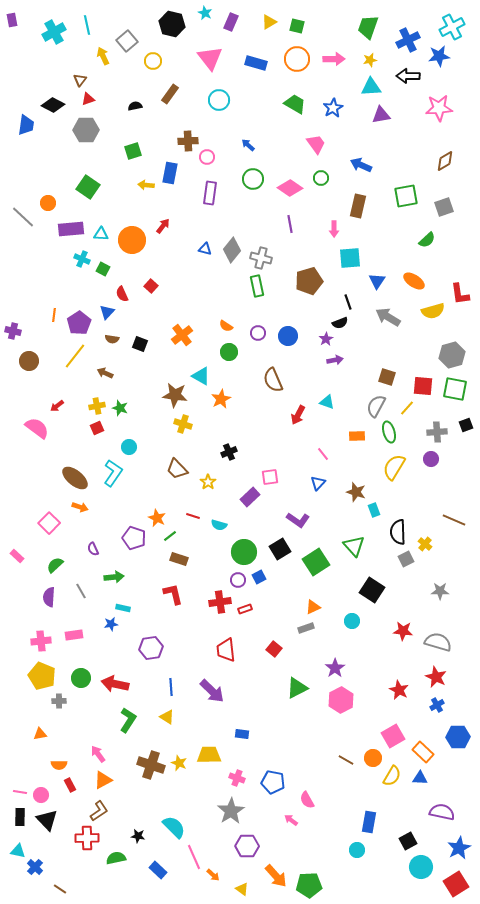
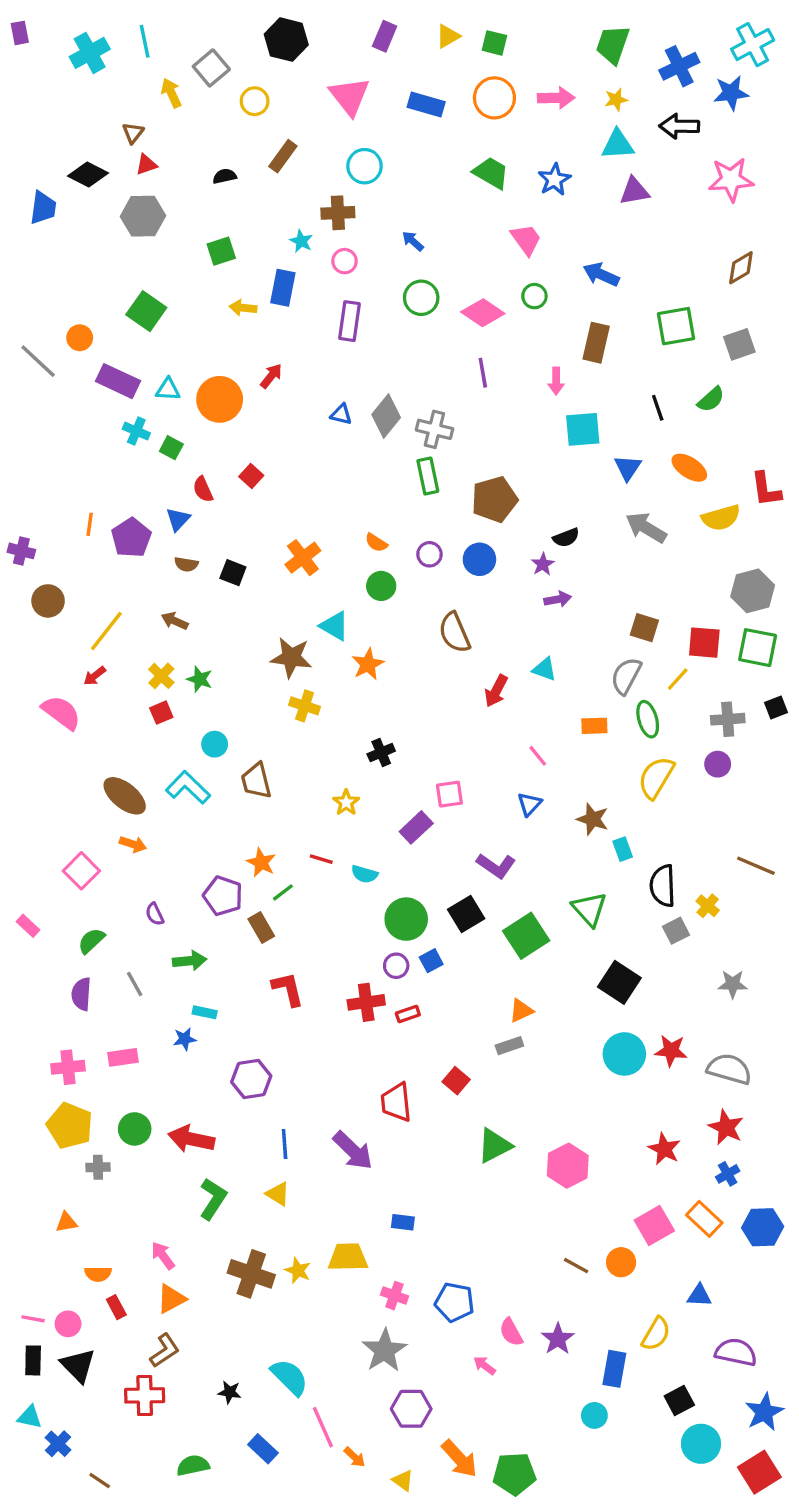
cyan star: (205, 13) -> (301, 241), moved
brown cross: (188, 141) -> (338, 213), moved
purple rectangle: (71, 229) -> (118, 381), turned 30
brown pentagon: (309, 281) -> (494, 499), moved
black line: (348, 302) -> (658, 408), moved
yellow line: (75, 356) -> (106, 631), moved
yellow cross: (97, 406) -> (161, 676), turned -35
brown trapezoid: (177, 469) -> (256, 781), moved, turned 30
cyan L-shape: (113, 473) -> (188, 787), turned -80
brown rectangle: (179, 559) -> (261, 927), moved, turned 42
cyan circle: (352, 621) -> (624, 1054), moved, size x1.6
red trapezoid: (226, 650) -> (396, 1102), moved
purple star: (335, 668) -> (558, 1339), moved
orange rectangle: (423, 752) -> (704, 1219), moved
yellow semicircle: (392, 776) -> (656, 1334), moved
green semicircle: (116, 858) -> (193, 1465), moved

